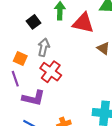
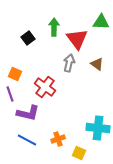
red triangle: (83, 23) -> (77, 39), turned 40
gray arrow: (44, 47) -> (69, 63), moved

